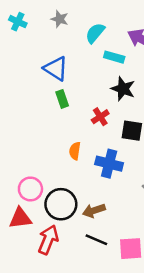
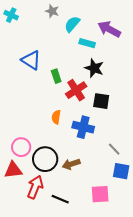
gray star: (60, 19) -> (52, 11), moved
blue triangle: (56, 68) -> (31, 60), moved
green rectangle: (62, 99) -> (56, 76), moved
red cross: (100, 117) -> (76, 90), size x1.5
black line: (96, 240) -> (60, 199), moved

